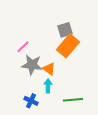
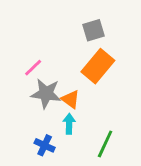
gray square: (65, 30) -> (94, 30), moved
green line: (73, 100) -> (105, 144), turned -60

